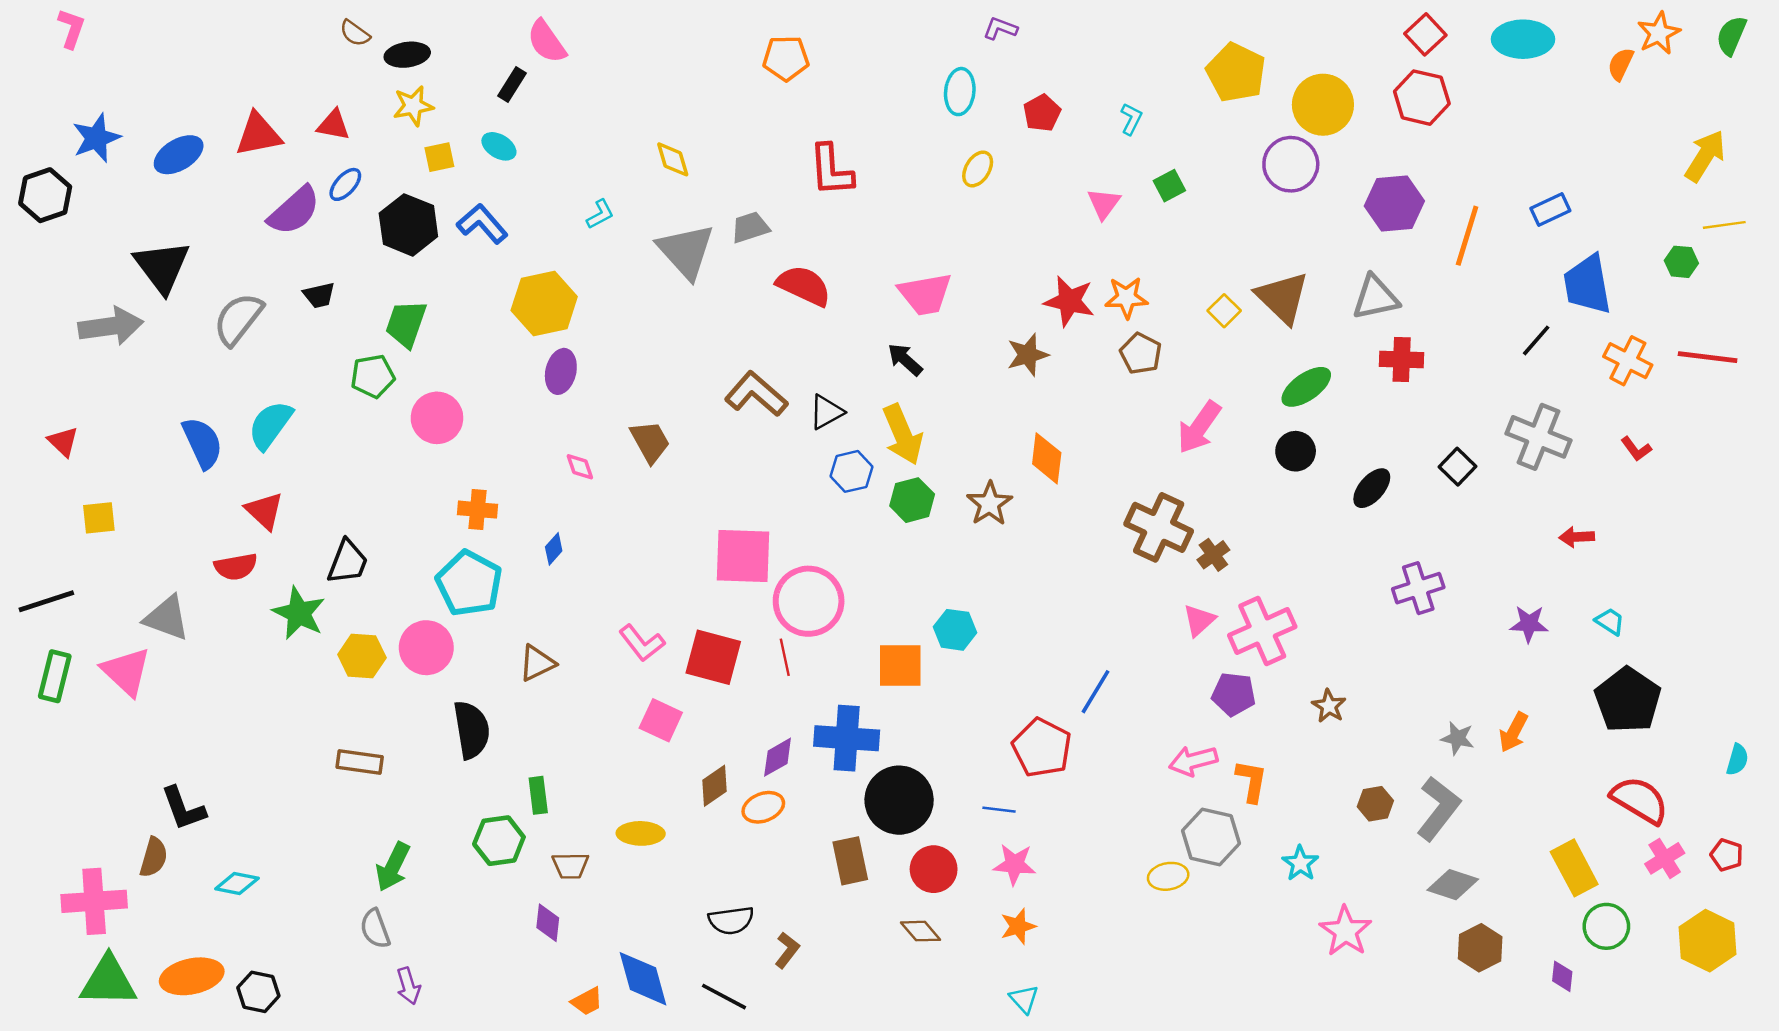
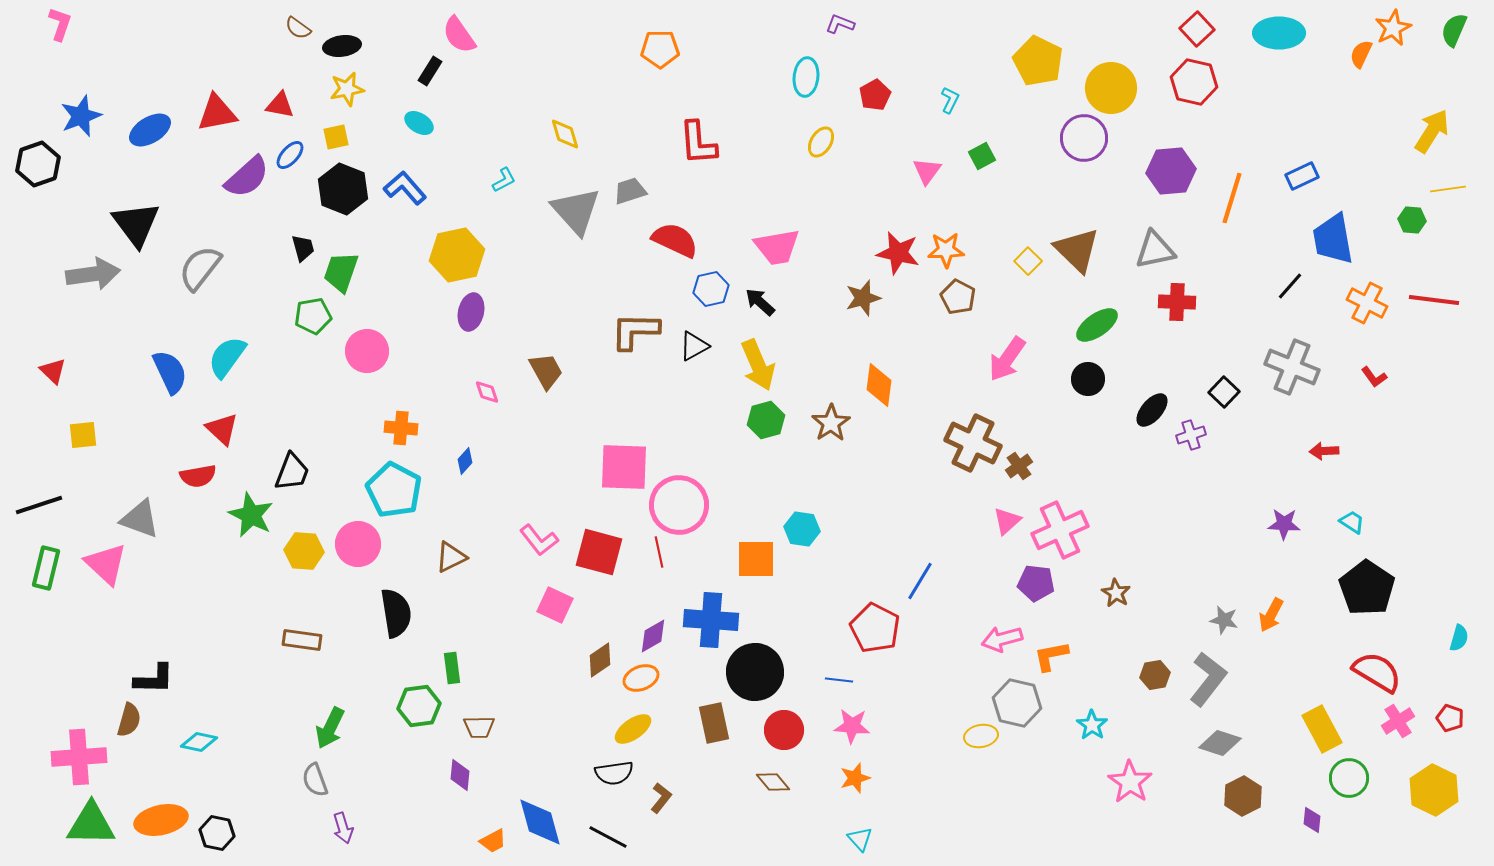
yellow square: (439, 157) -> (336, 137), moved
black trapezoid: (319, 295) -> (303, 248), moved, turned -92
brown L-shape: (756, 394) -> (635, 331), turned -40
blue hexagon: (851, 471) -> (711, 289), moved
purple cross: (1418, 588) -> (1191, 435), moved, size x0.7
orange L-shape: (1252, 781) -> (1051, 656), turned -111
black L-shape: (183, 808) -> (154, 679), turned -69
yellow ellipse: (641, 833) -> (633, 729), moved, turned -36

